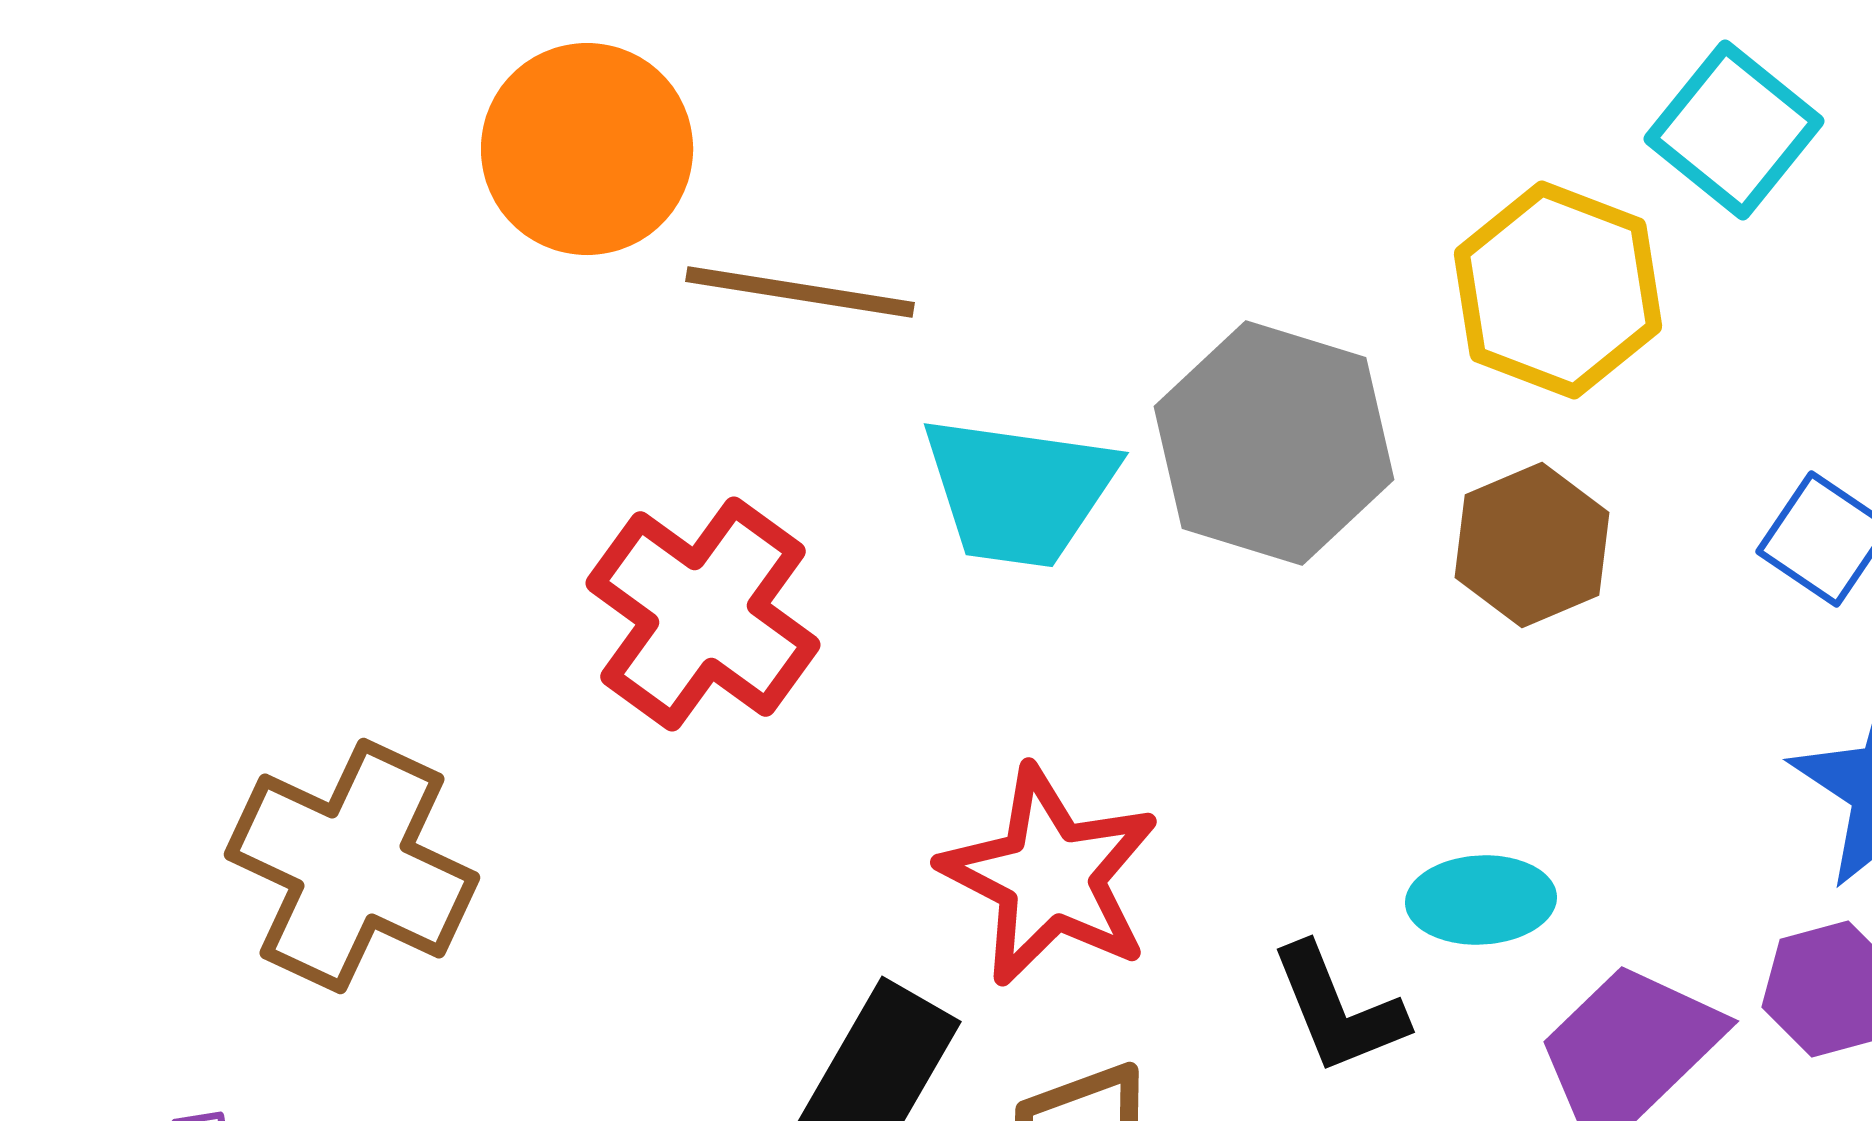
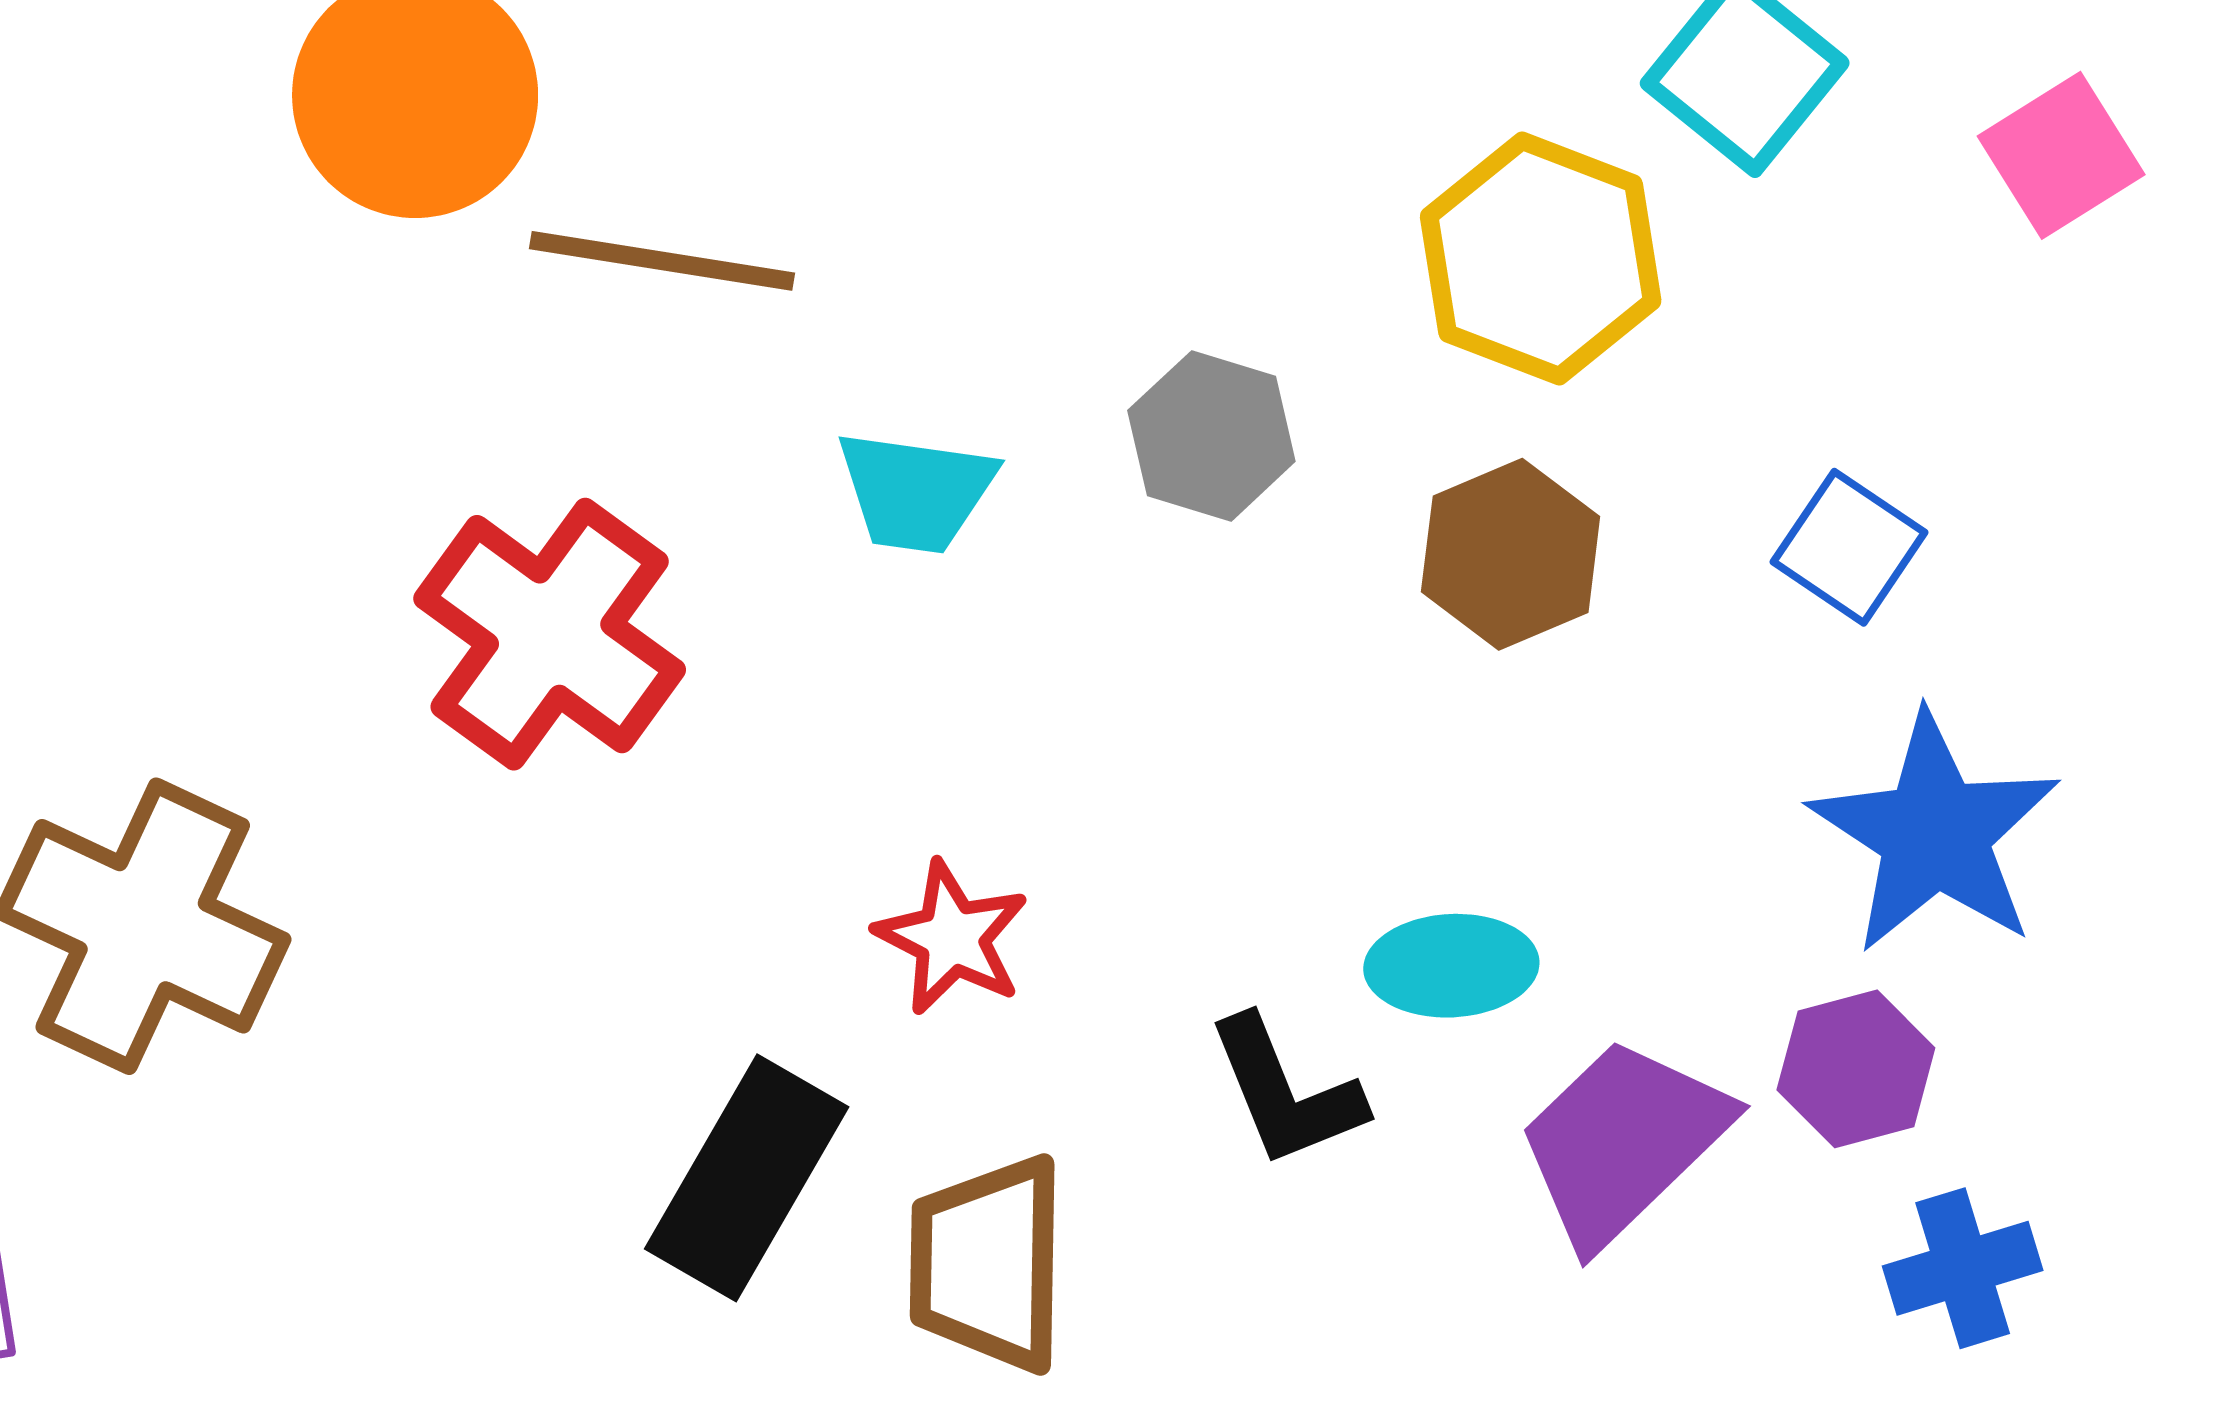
gray hexagon: (1274, 443) -> (1211, 436), size x0.6
cyan trapezoid: (1019, 491) -> (916, 492), size x0.7
red star: (1050, 876) -> (952, 938), size x0.6

